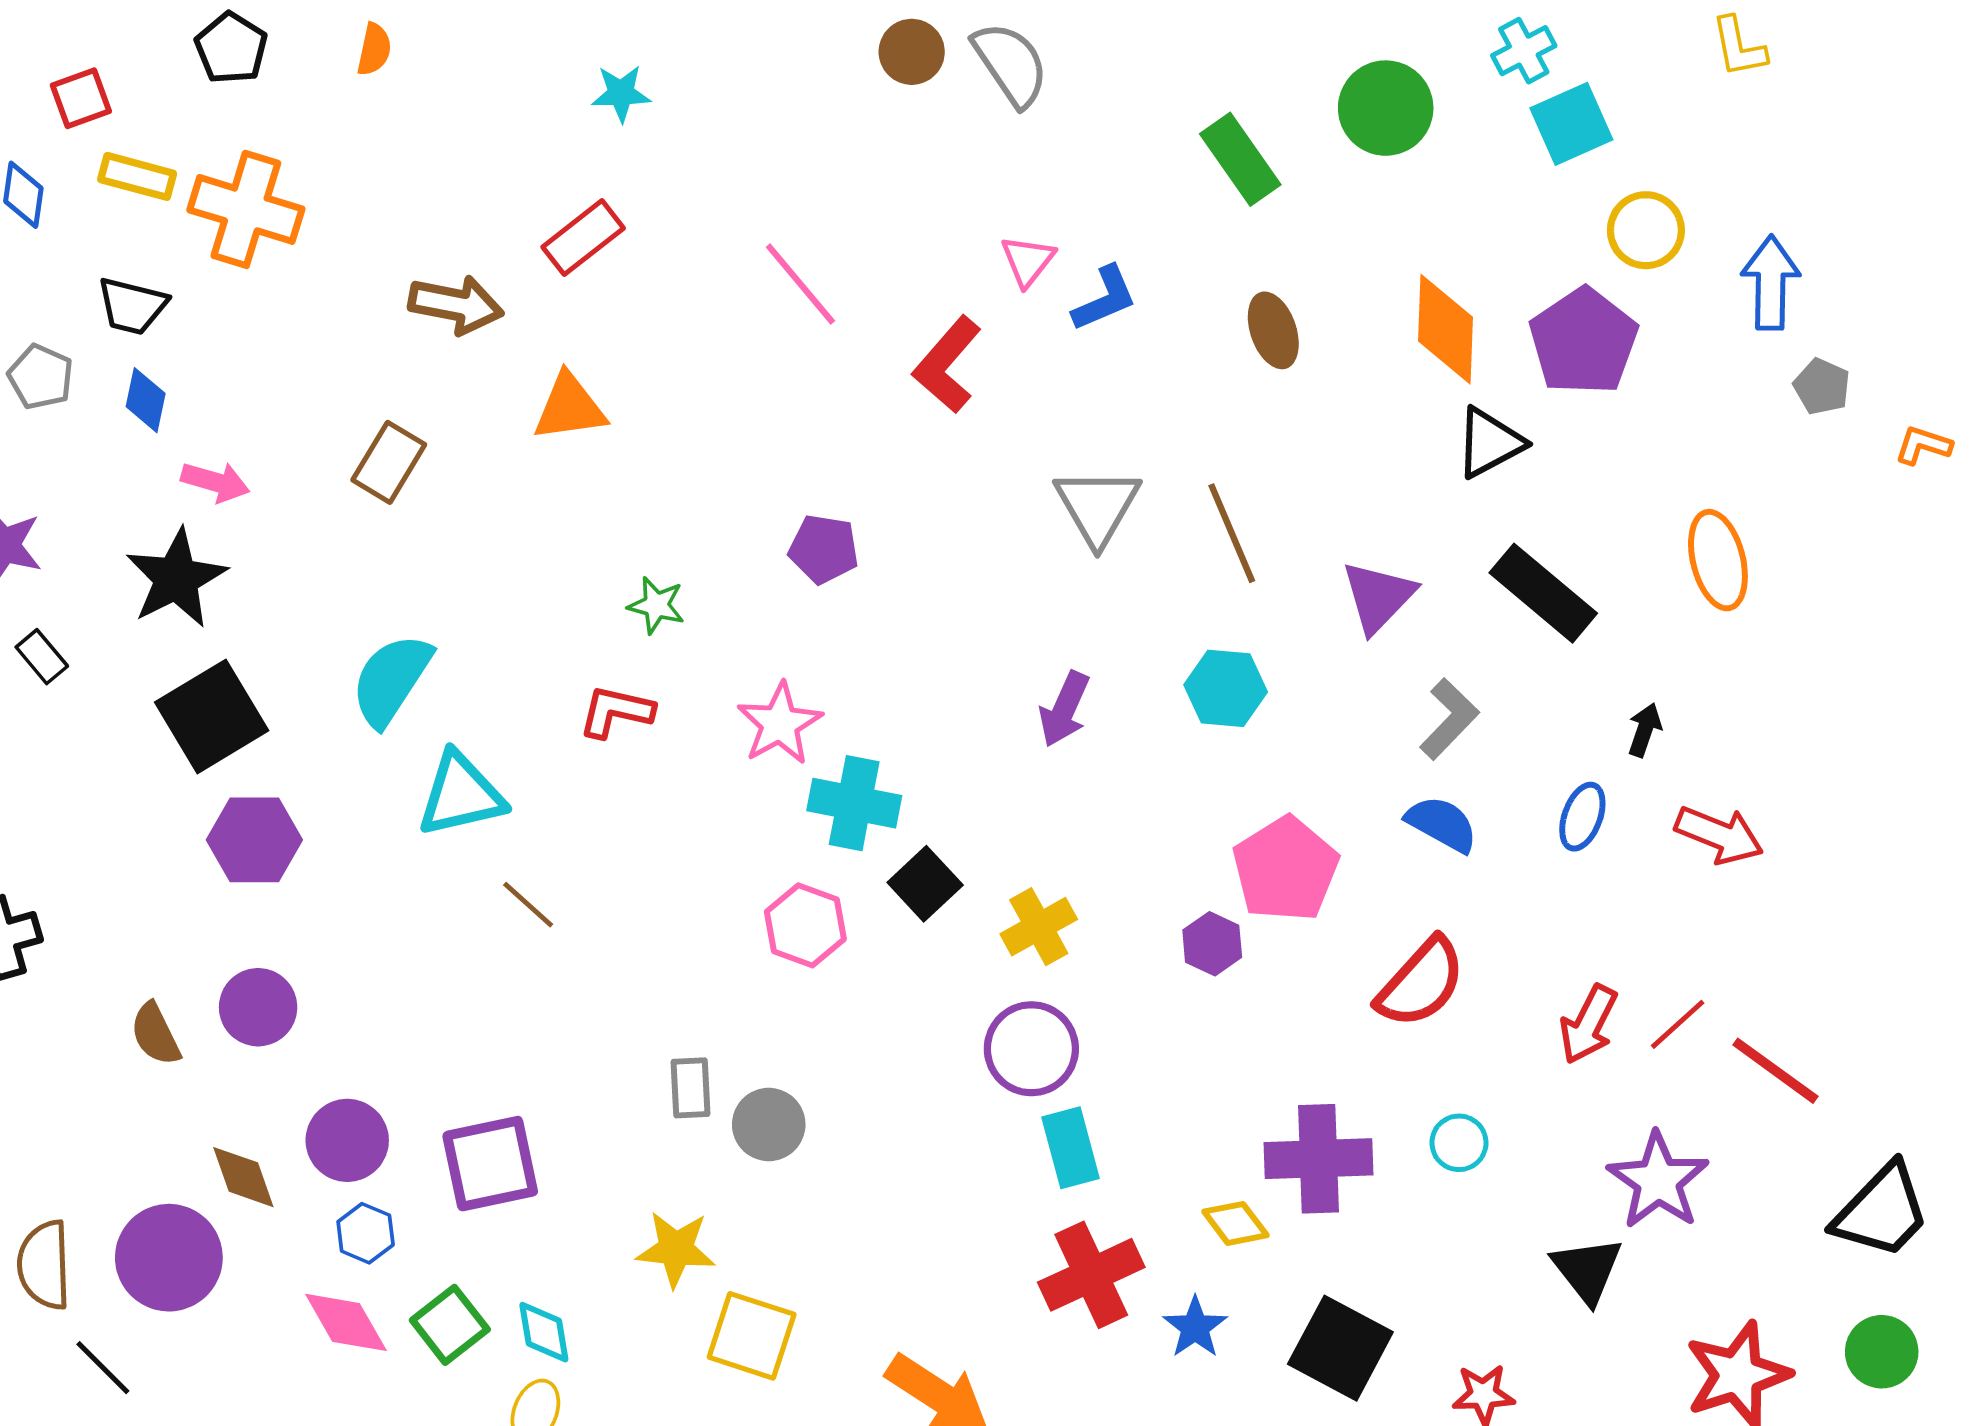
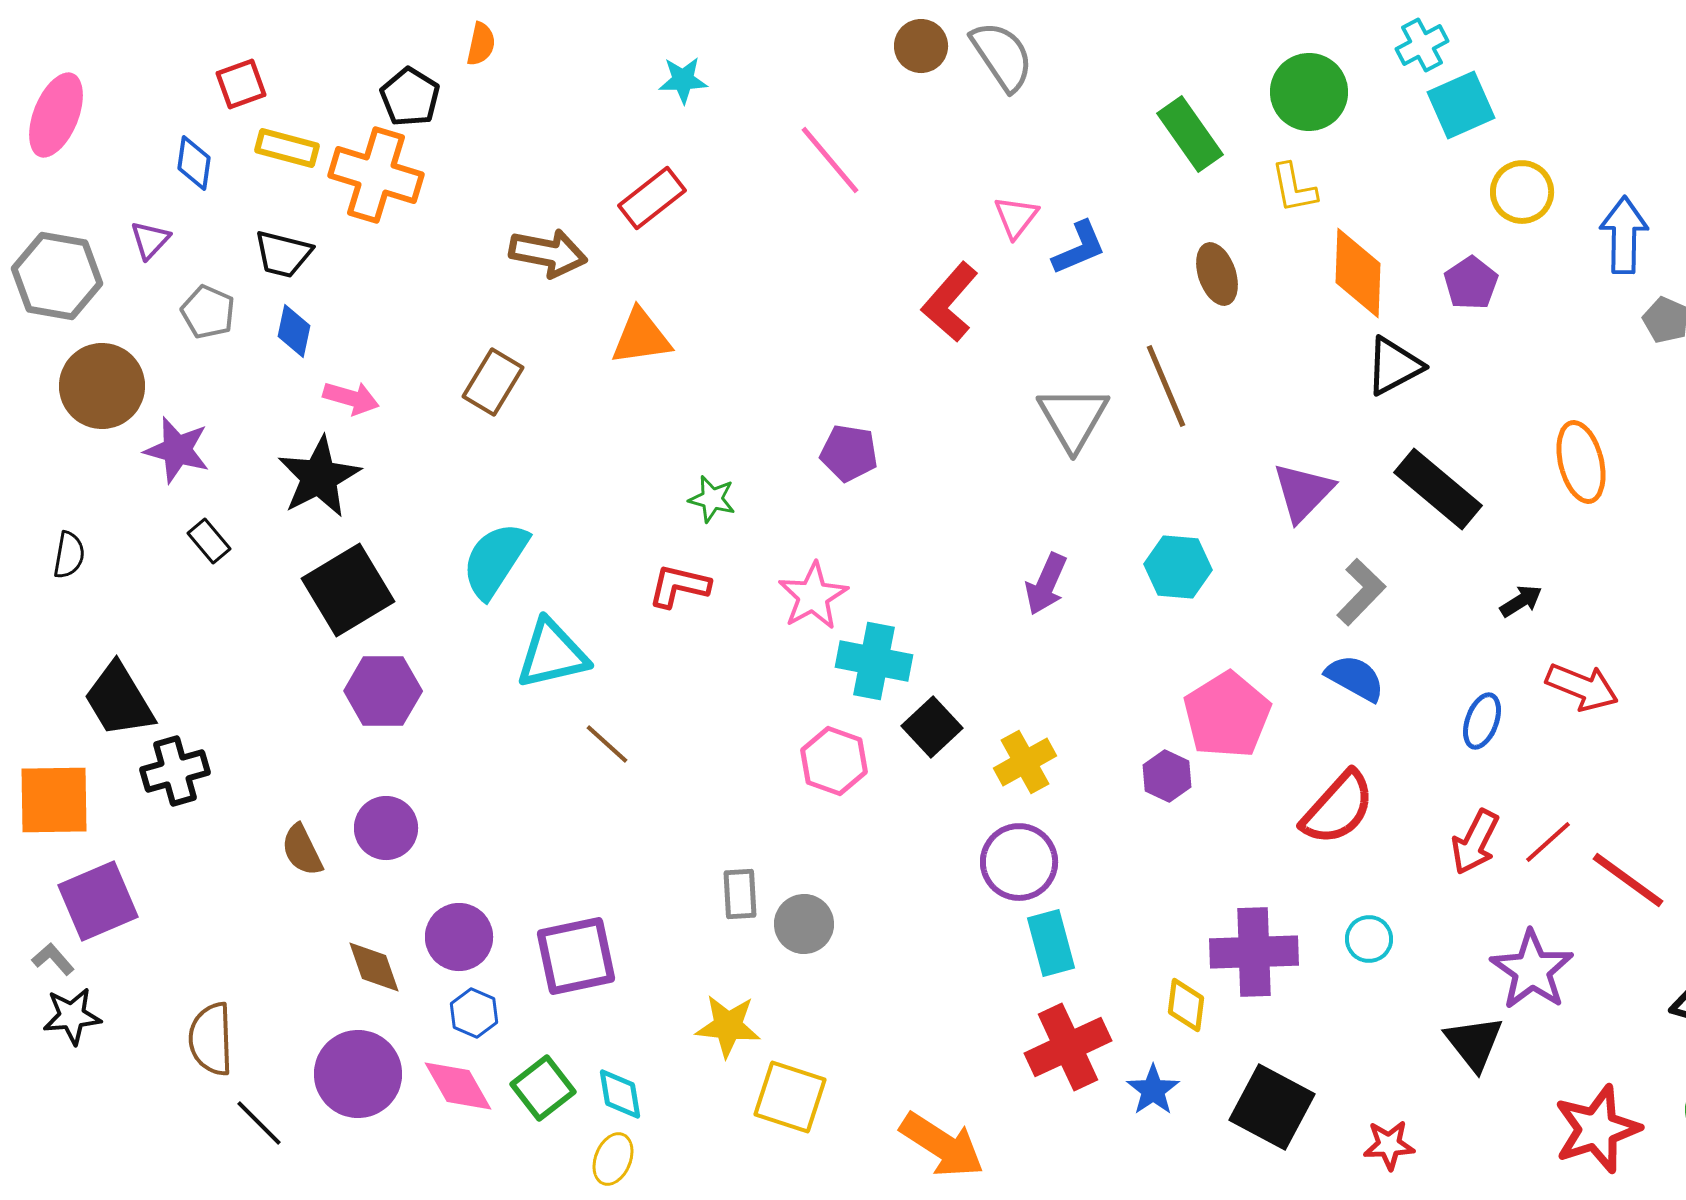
yellow L-shape: (1739, 47) -> (1294, 188), moved
black pentagon: (231, 48) -> (410, 97), moved
pink line: (800, 284) -> (830, 160), moved
purple pentagon: (1584, 341) -> (1471, 283), size x0.6
brown line: (1232, 533) -> (1166, 386), moved
black arrow: (1645, 730) -> (1521, 601), turned 39
blue ellipse: (1582, 817) -> (1482, 721), moved
yellow diamond: (1235, 1223) -> (1186, 1005), turned 44
purple circle: (169, 1258) -> (358, 1074), moved

